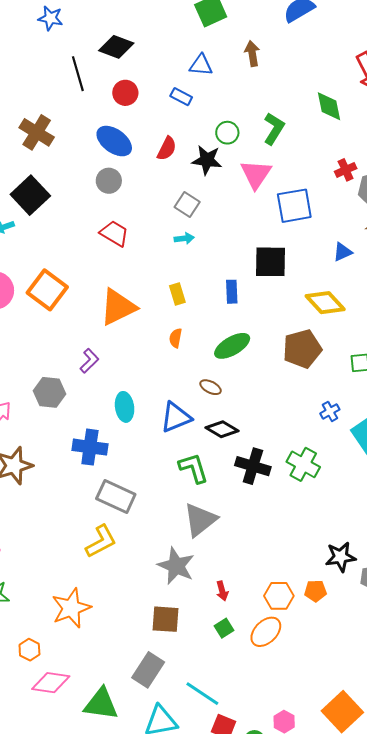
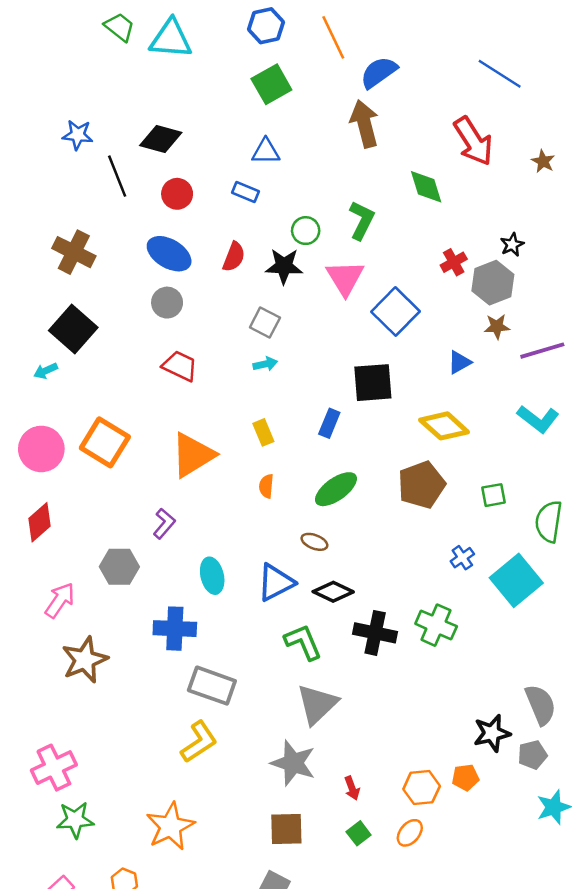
blue star: (50, 18) -> (78, 135), moved
brown arrow: (252, 54) -> (365, 124), moved, size x1.5
blue square: (294, 206) -> (395, 312), turned -30
blue rectangle: (232, 292) -> (329, 423), turned 30
orange ellipse: (266, 632) -> (410, 833), size x0.7

